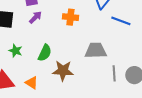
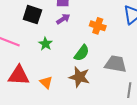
green star: (16, 51) -> (45, 44), moved
green semicircle: (45, 53) -> (82, 53), moved

